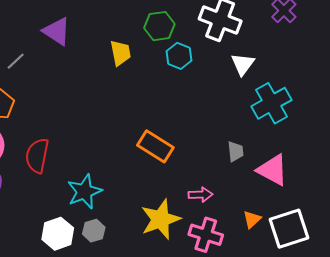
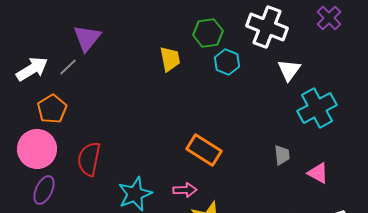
purple triangle: (57, 31) -> (87, 38), moved, turned 36
pink triangle: (273, 170) -> (318, 173), size x0.7
pink arrow: (201, 195) -> (185, 190), moved

